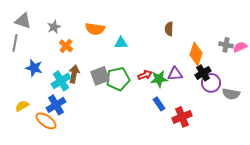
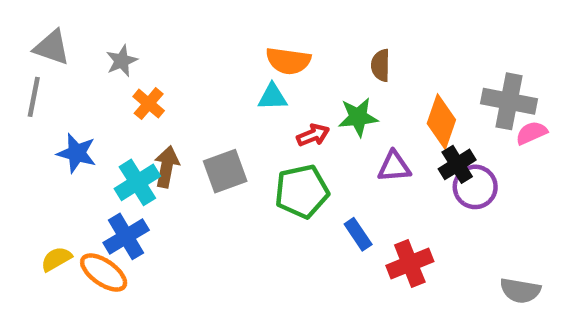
orange semicircle: (95, 29) -> (288, 61), moved
gray cross: (226, 45) -> (509, 101), size x1.6
pink semicircle: (240, 47) -> (531, 133), moved
red arrow: (145, 75) -> (313, 135), moved
green pentagon: (118, 79) -> (302, 191), moved
green star: (159, 79) -> (358, 117), moved
gray semicircle: (231, 94) -> (520, 291), moved
yellow semicircle: (22, 106) -> (56, 259), moved

